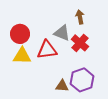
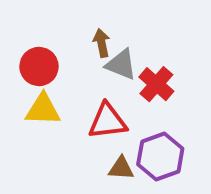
brown arrow: (80, 17) -> (102, 43), moved
red triangle: (47, 50) -> (107, 121), moved

